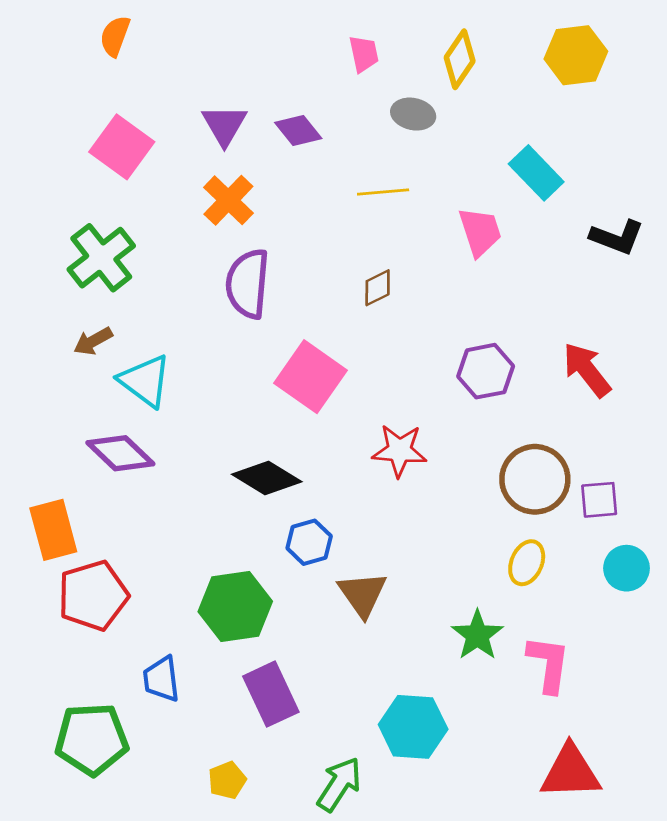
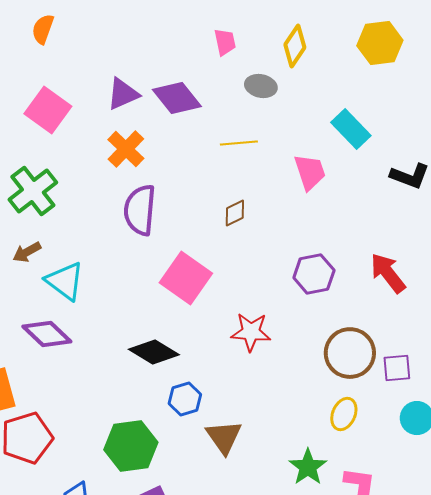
purple triangle: (224, 125) -> (123, 94), turned 36
purple diamond: (298, 130) -> (177, 98), size x1.4

